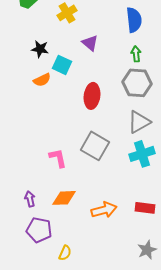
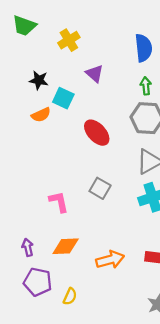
red ellipse: (92, 96) -> (97, 133), turned -50
gray square: (95, 146) -> (100, 188), size x0.7
yellow semicircle: (65, 253) -> (70, 296), moved

